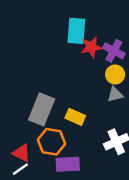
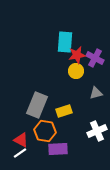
yellow circle: (115, 74) -> (76, 71), moved
yellow rectangle: (75, 117) -> (64, 111), turned -42

